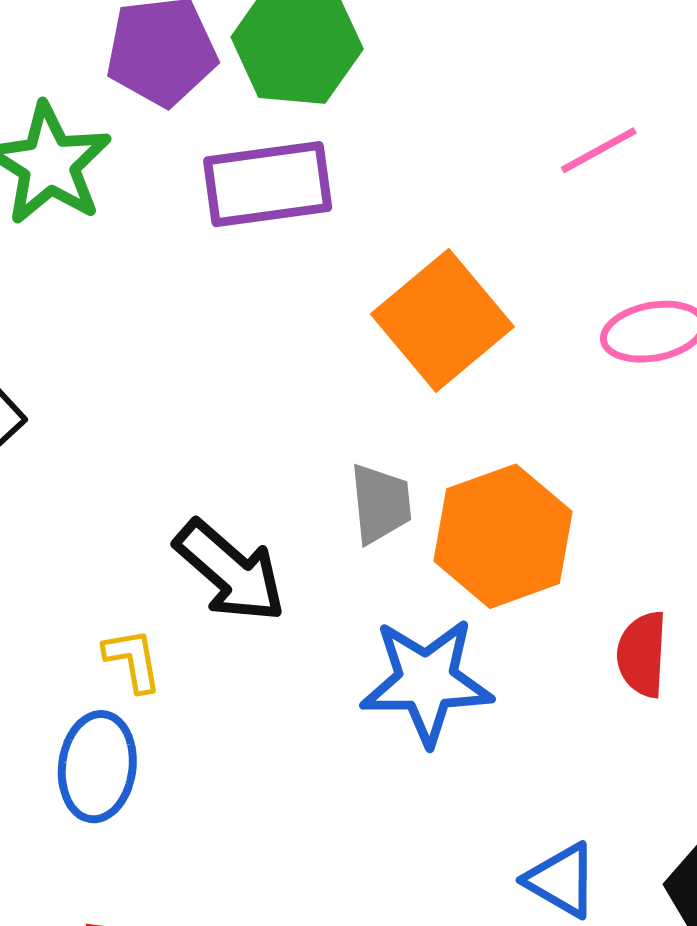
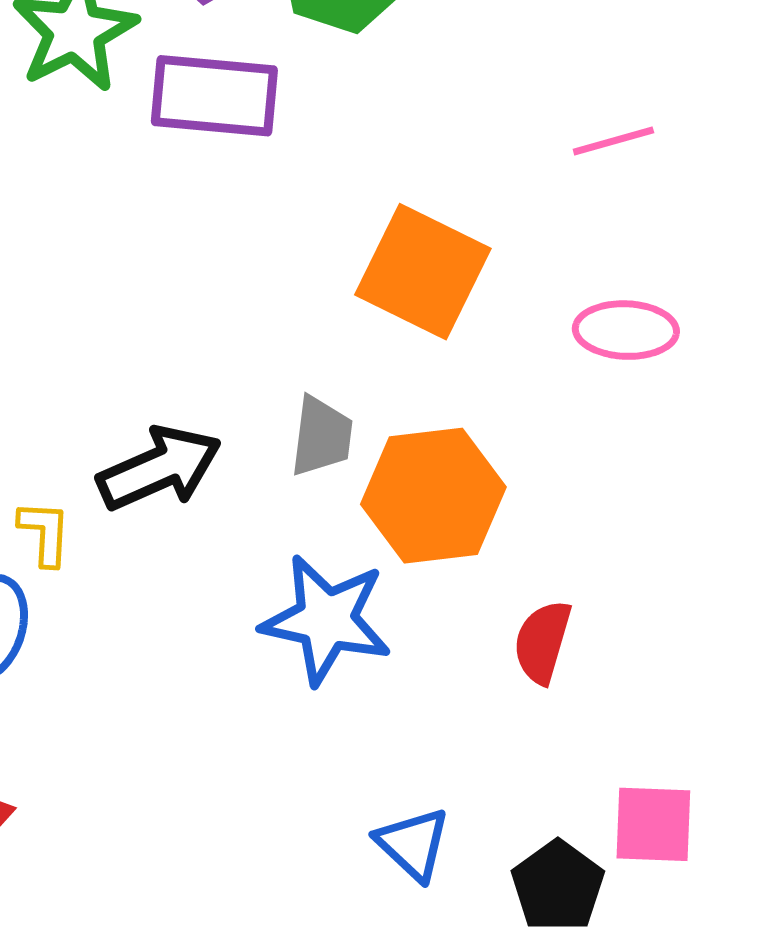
purple rectangle: (268, 184) -> (214, 96), moved
orange square: (442, 320) -> (423, 272), turned -37
black arrow: (230, 571) -> (159, 468), turned -78

